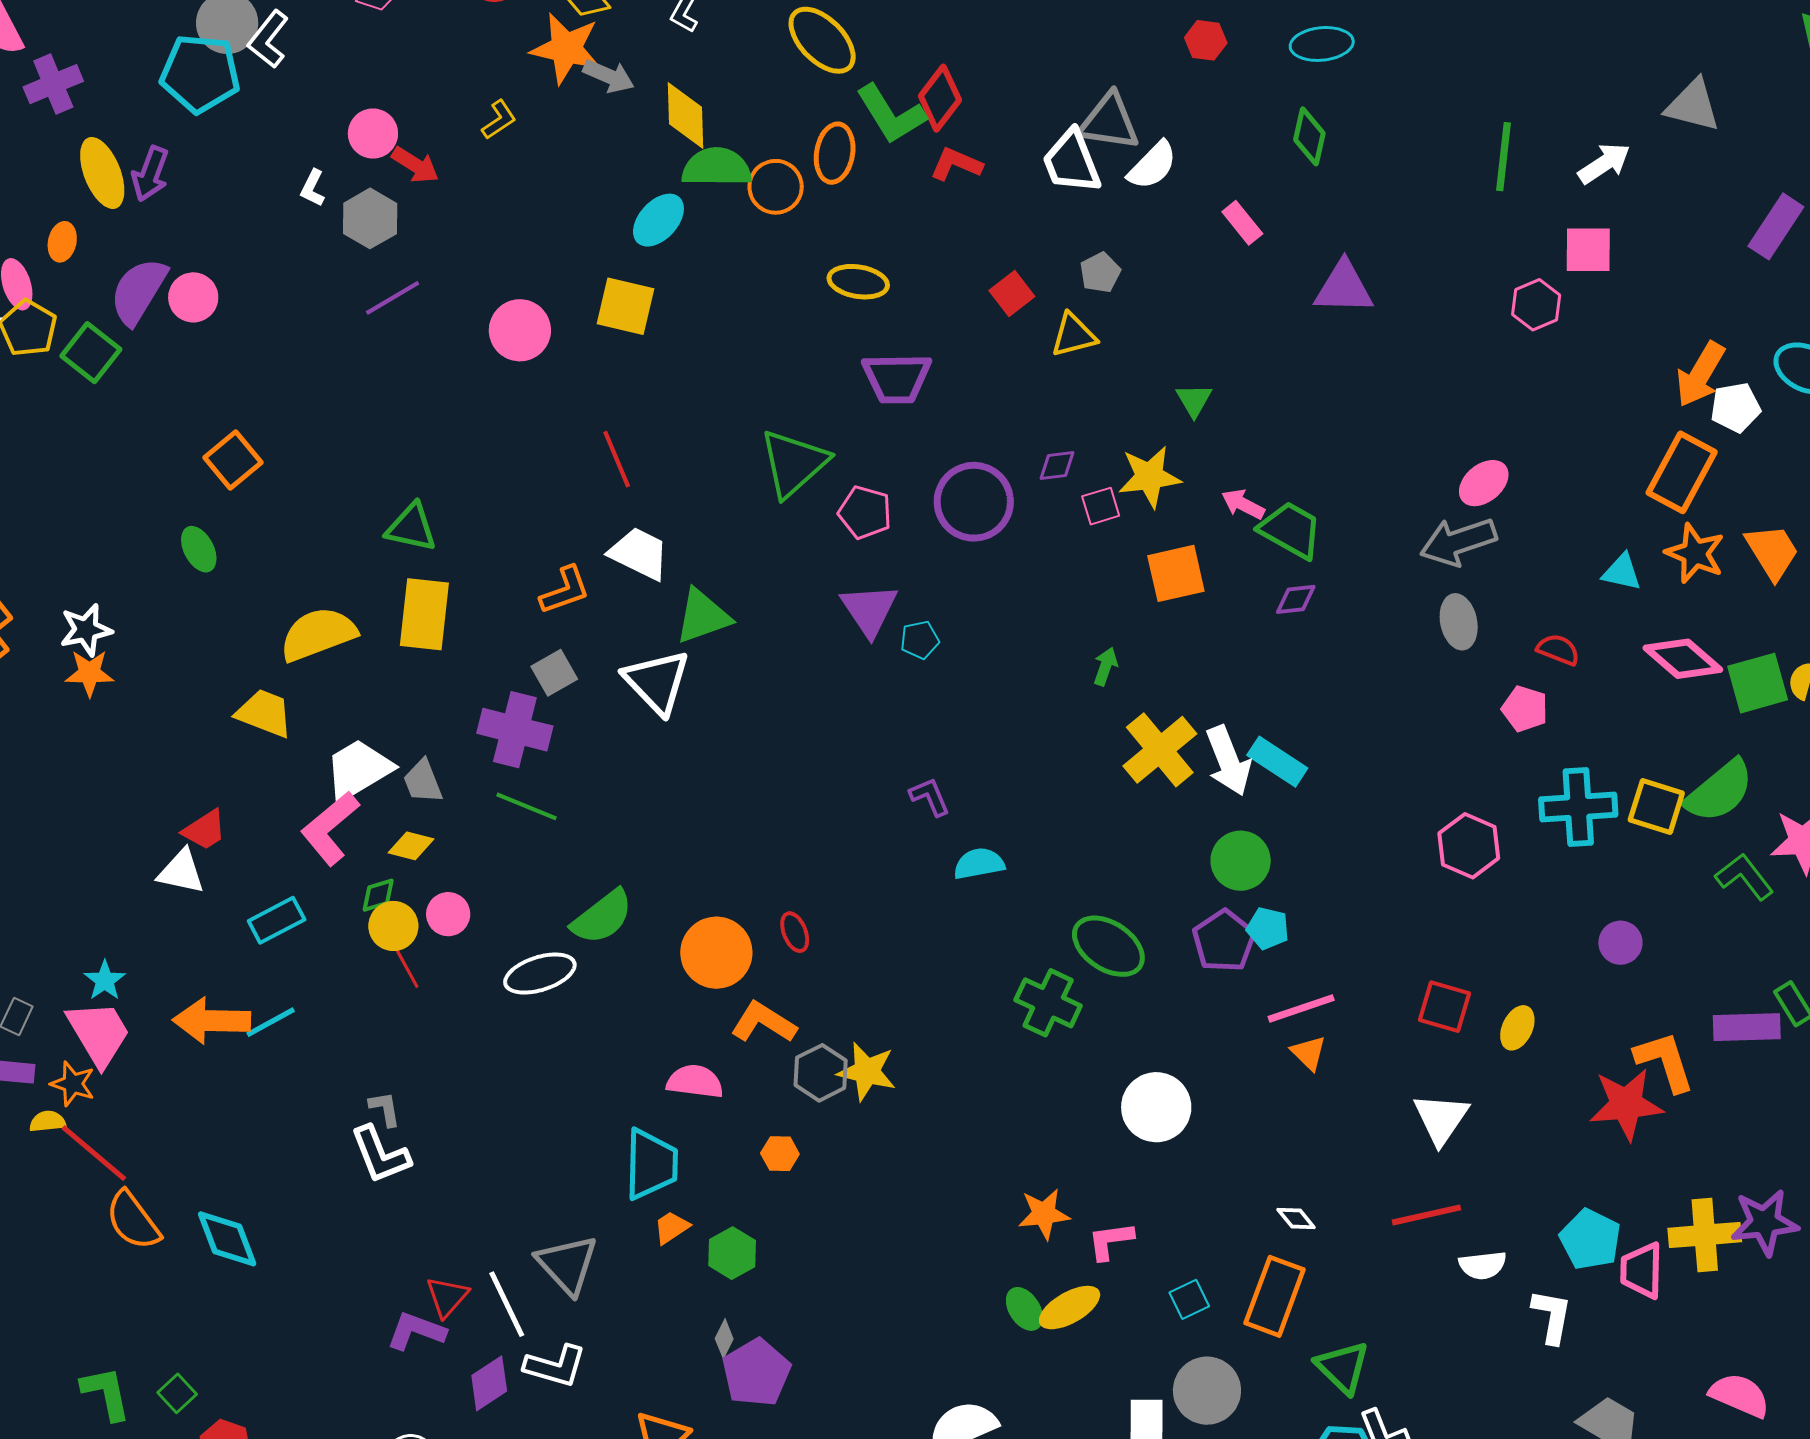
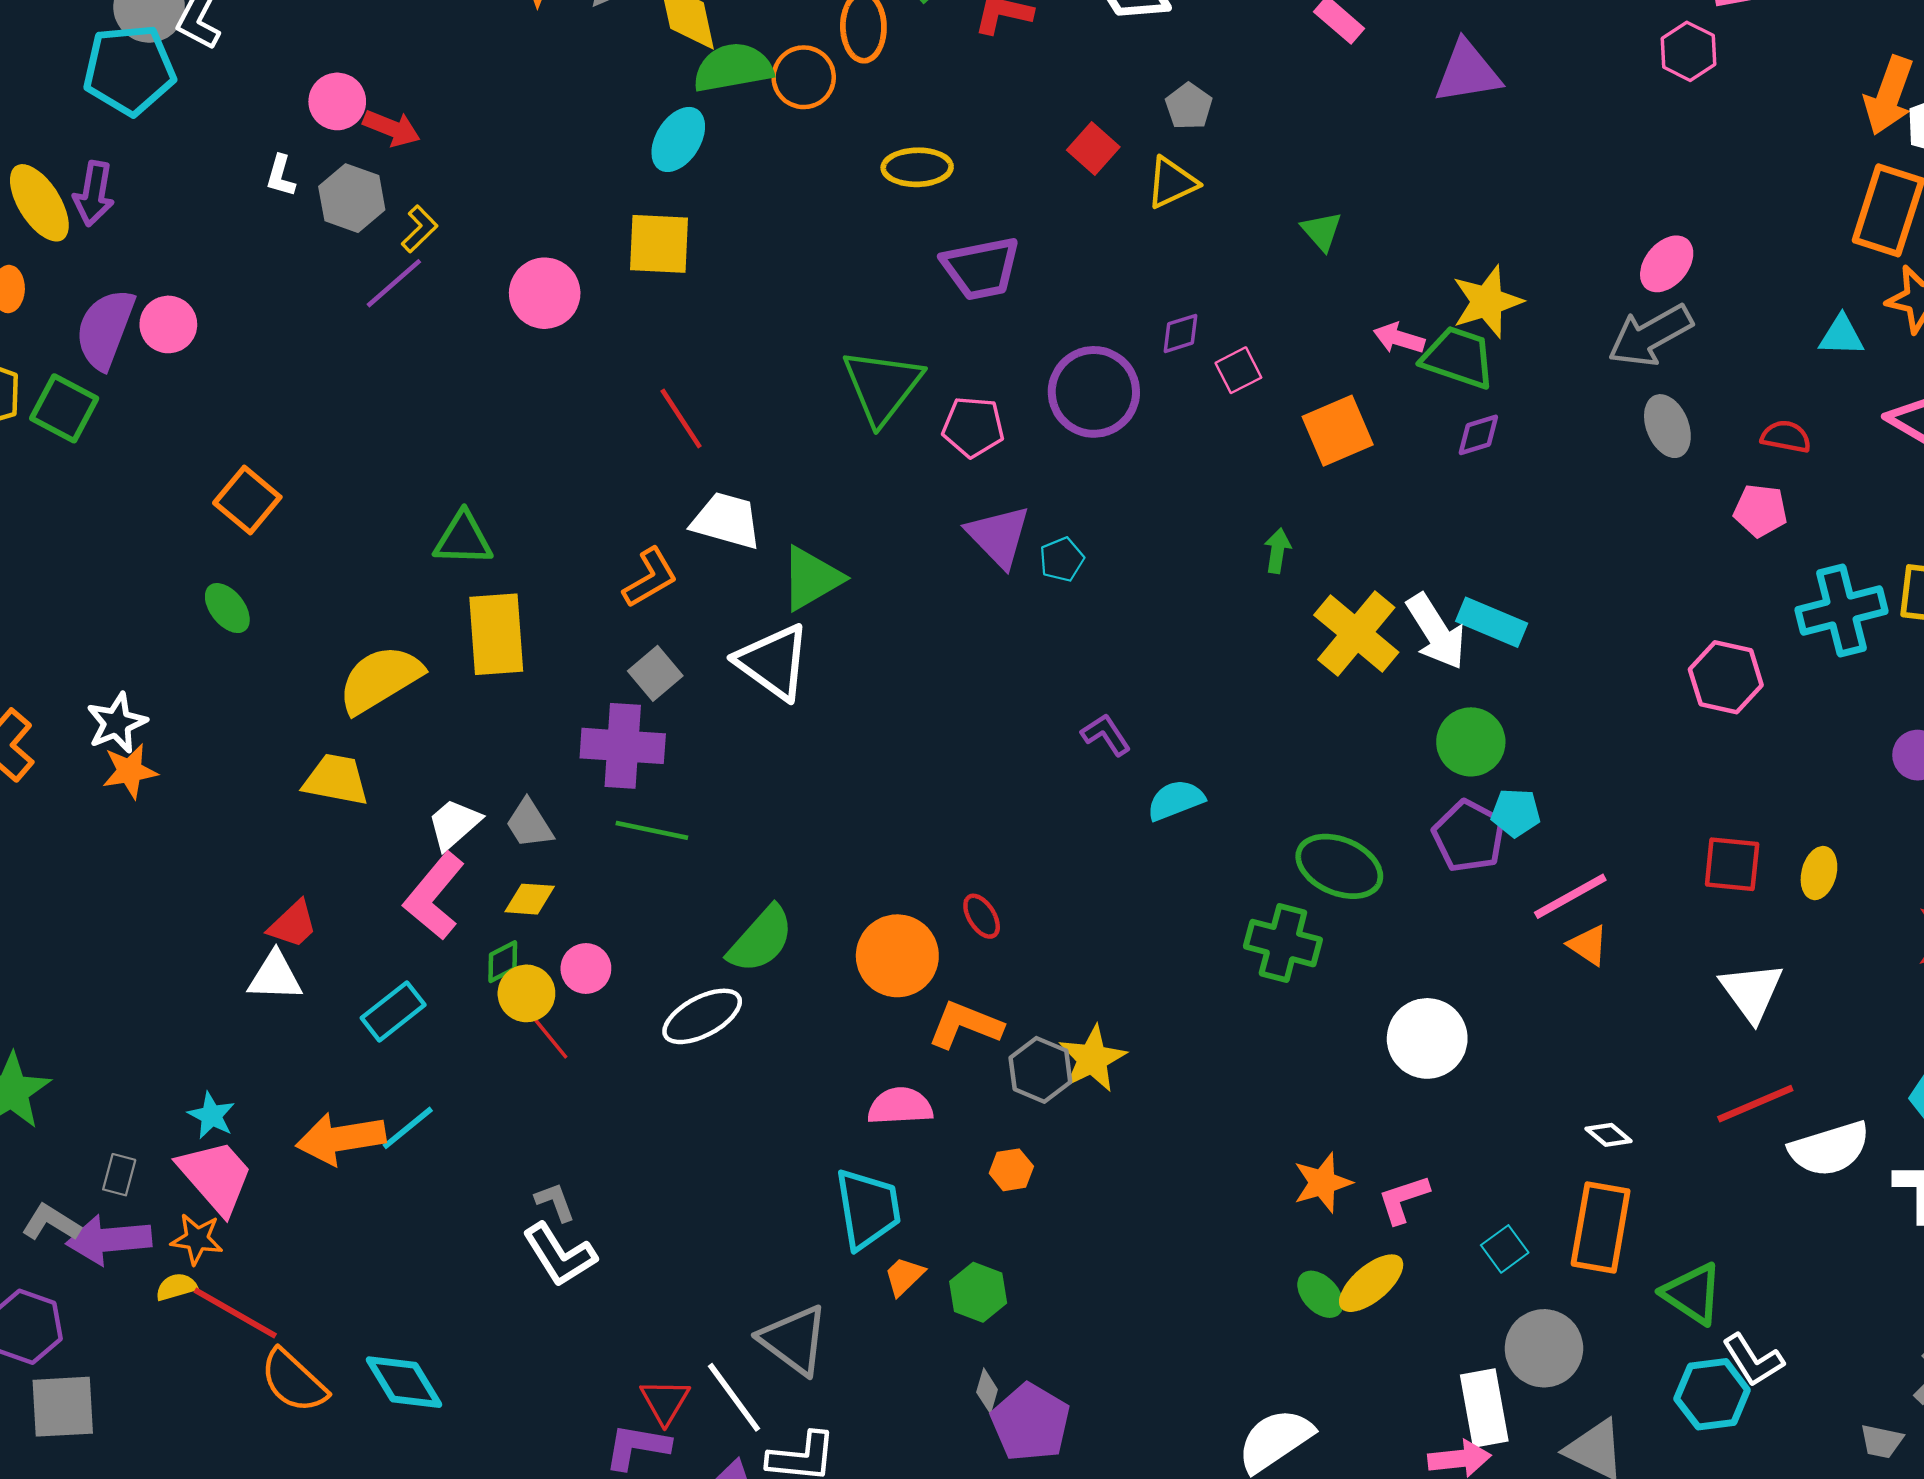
yellow L-shape: (499, 120) -> (419, 229), moved
yellow star: (1149, 477) -> (1487, 302), moved
white trapezoid: (358, 770) -> (454, 824), size x0.7
yellow star: (867, 1071) -> (1092, 1059), turned -30
white semicircle: (1483, 1265) -> (1829, 1149), size x1.5

